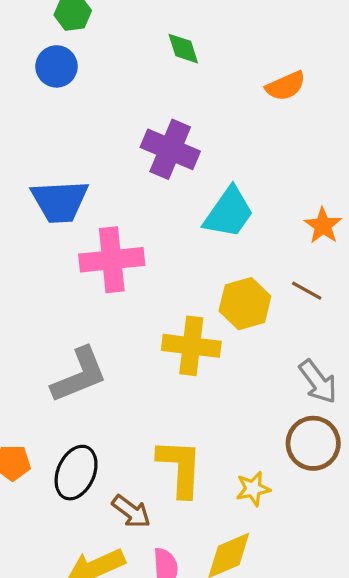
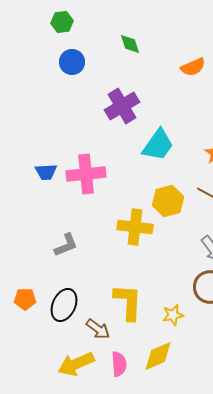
blue circle: (57, 66) -> (72, 62), moved
purple cross: (170, 149) -> (122, 106), turned 36
blue trapezoid: (60, 201) -> (46, 172), moved, size x0.6
gray L-shape: (79, 375) -> (66, 245), size x0.7

